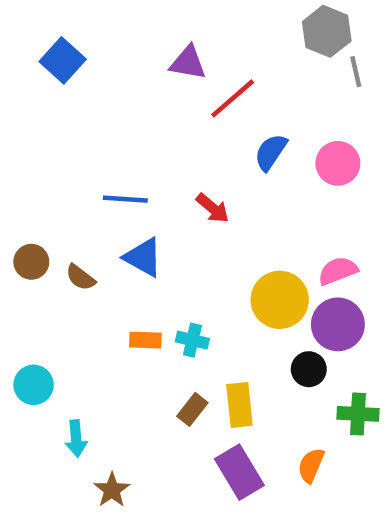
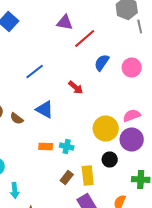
blue line: (125, 199) -> (35, 72), moved, turned -42
black circle: (309, 369) -> (110, 160), moved

